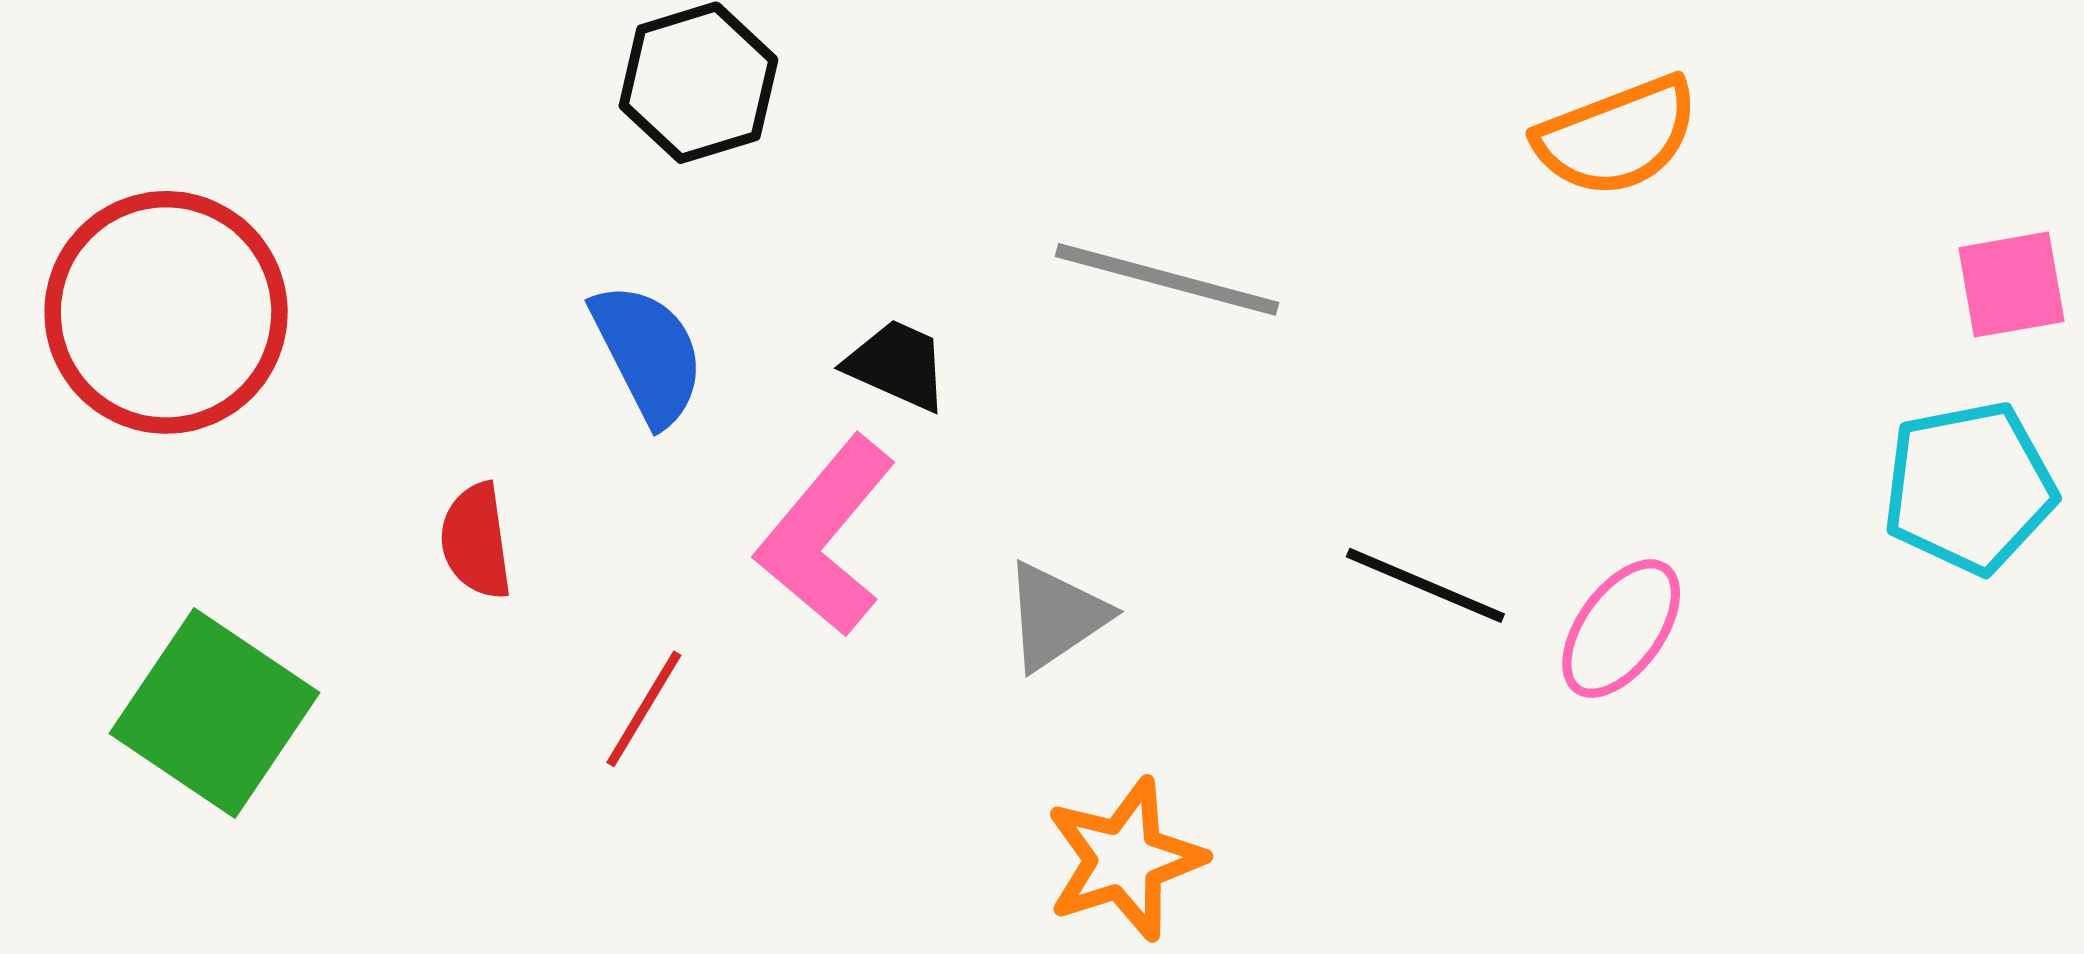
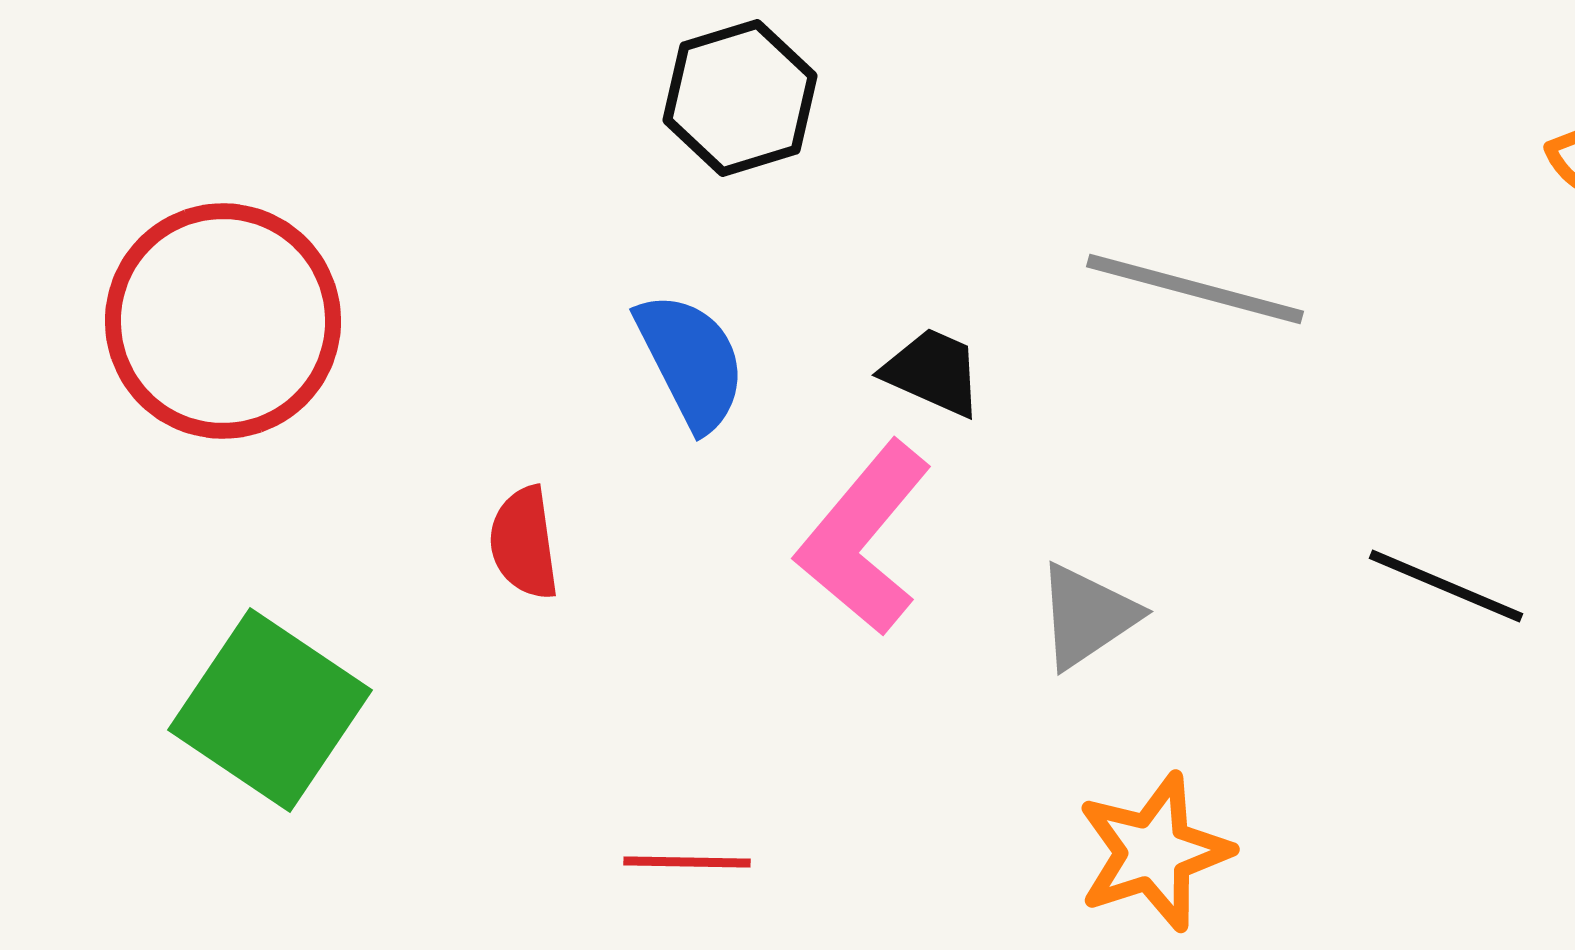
red line: (644, 709) -> (687, 862), moved, turned 60

